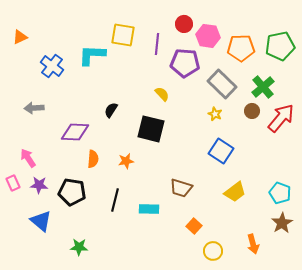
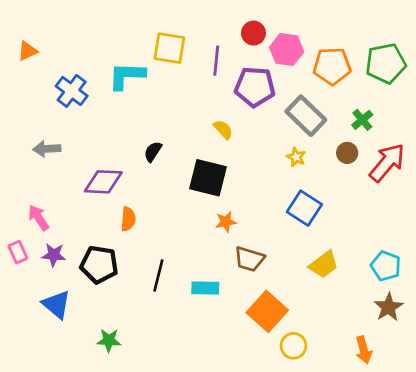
green cross: (263, 87) -> (362, 120), size x0.7
orange star: (126, 161) -> (226, 222), moved
orange square: (194, 226) -> (267, 311), size x1.8
orange arrow: (253, 244) -> (364, 350), moved

